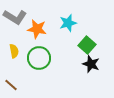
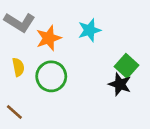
orange star: (37, 29) -> (49, 38), turned -30
green square: (87, 45) -> (126, 66), moved

